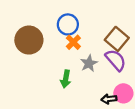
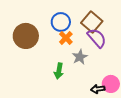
brown square: (117, 39) -> (92, 22), moved
purple semicircle: (116, 60) -> (97, 38), moved

